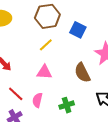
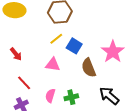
blue square: (78, 30) -> (74, 46), moved
pink semicircle: (37, 100) -> (50, 96), moved

